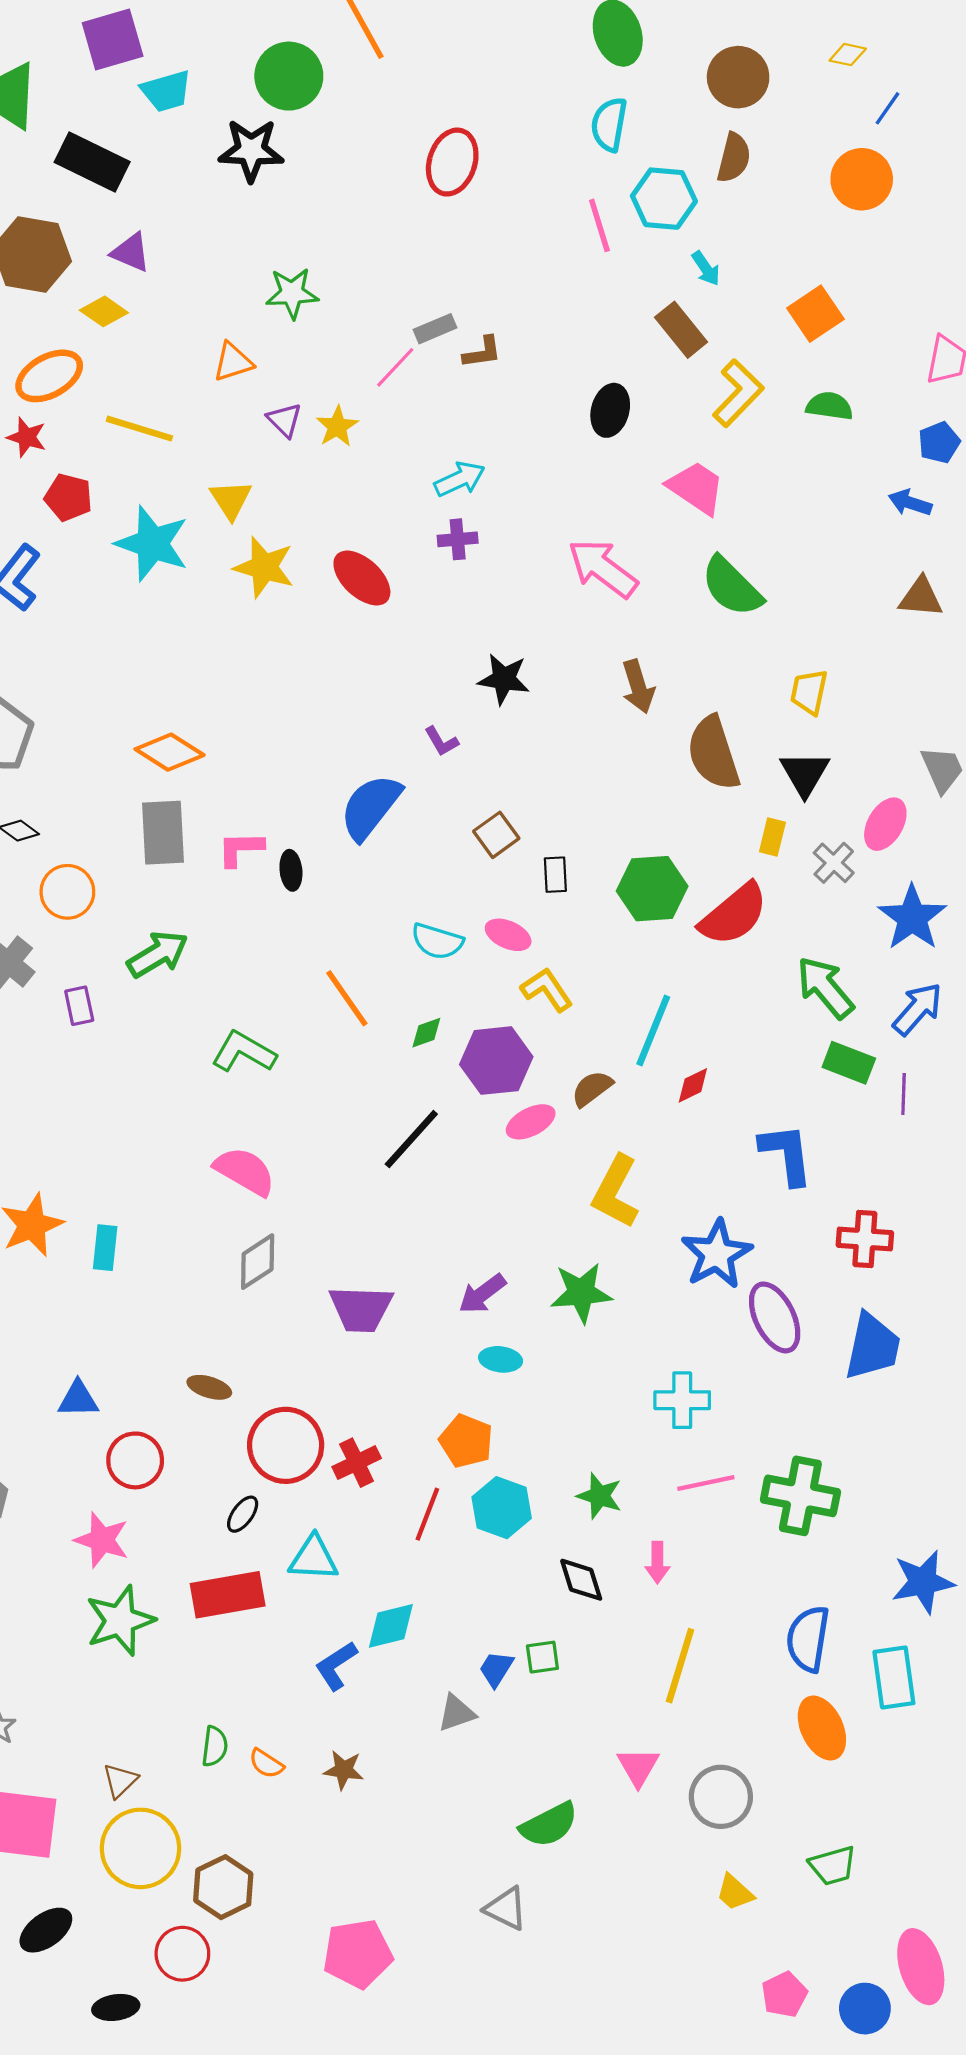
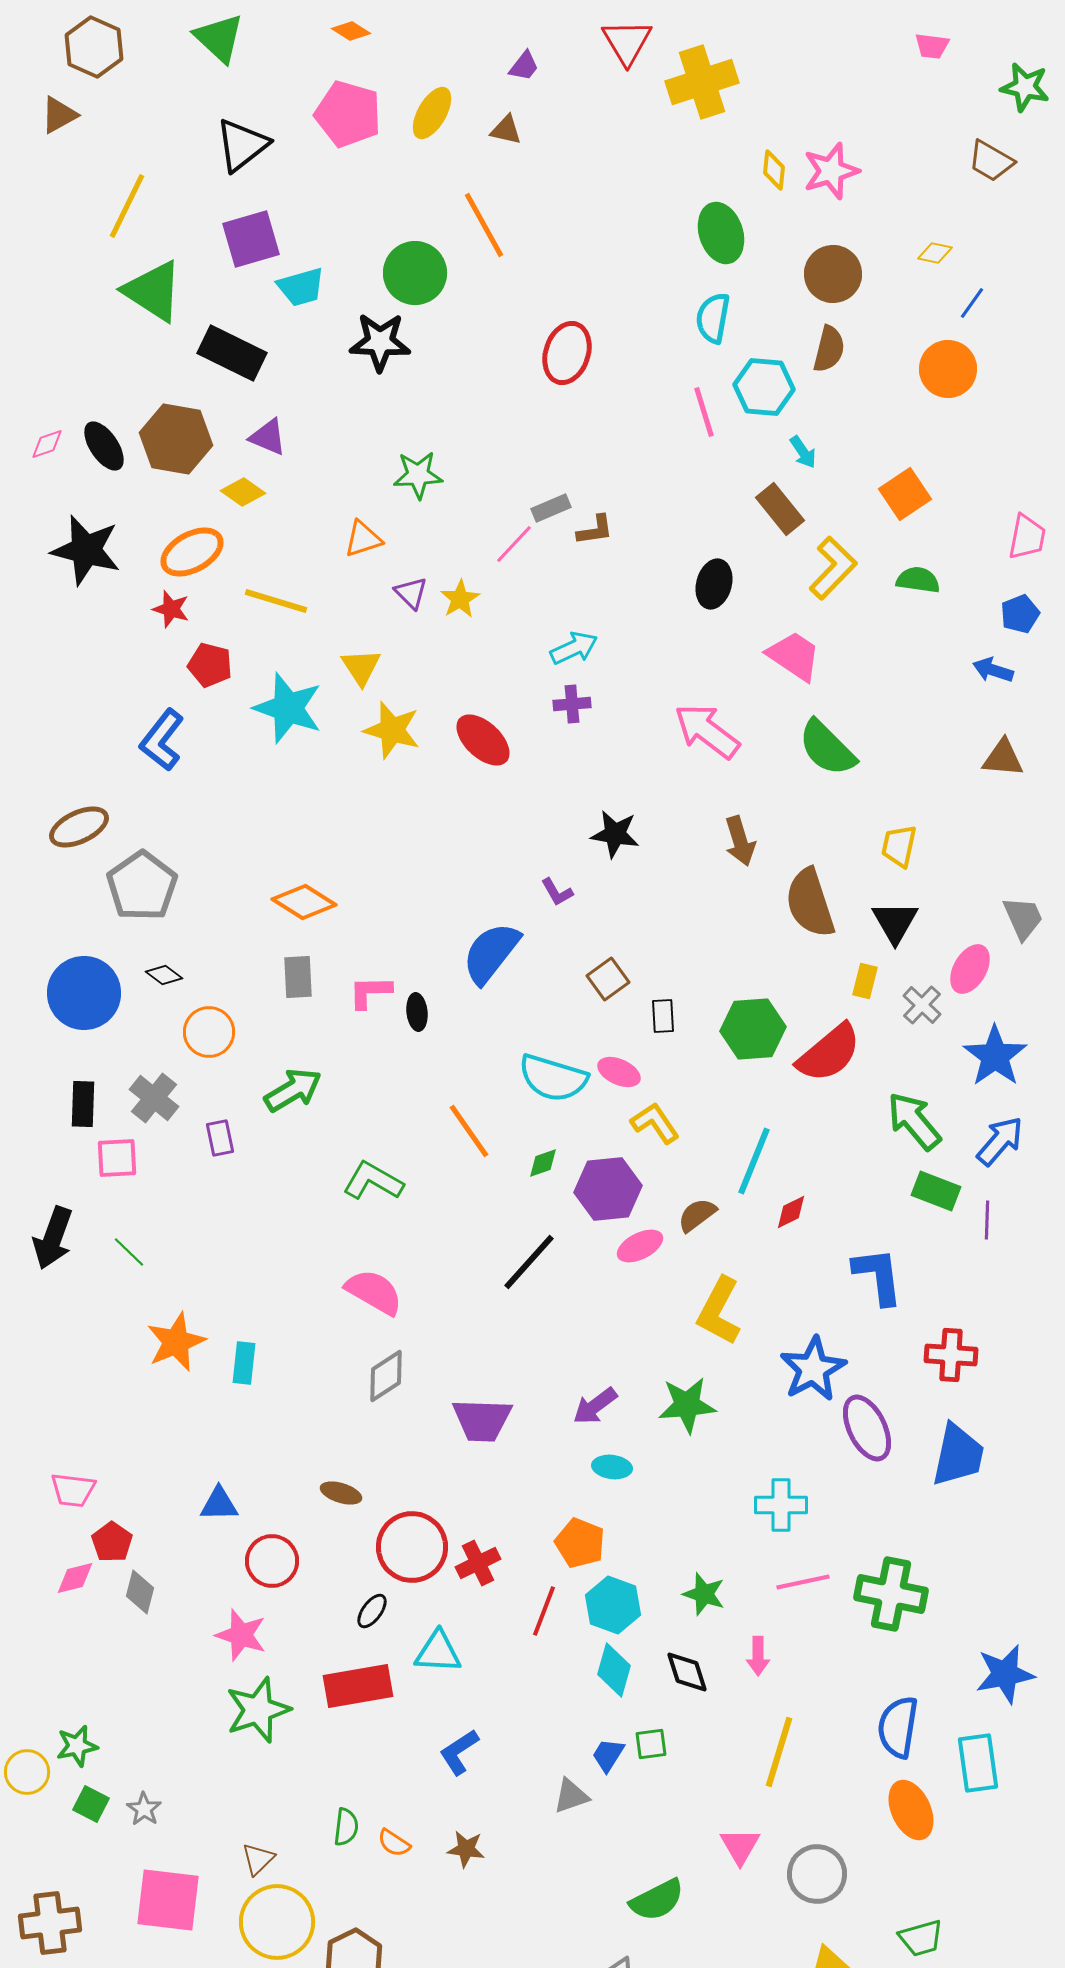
gray rectangle: (163, 833) -> (298, 977), size x0.7
cyan semicircle: (437, 941) -> (553, 1078), size x1.4
cyan diamond: (391, 1626) -> (614, 1670), moved, turned -60

